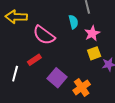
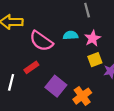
cyan semicircle: (73, 22) -> (71, 35), moved, turned -80

